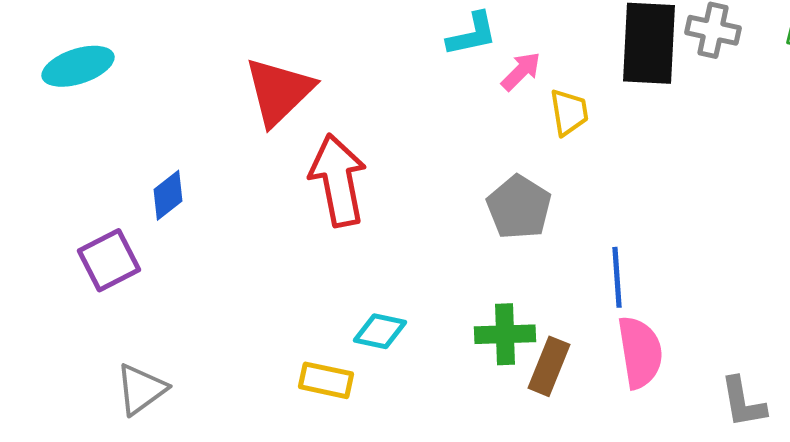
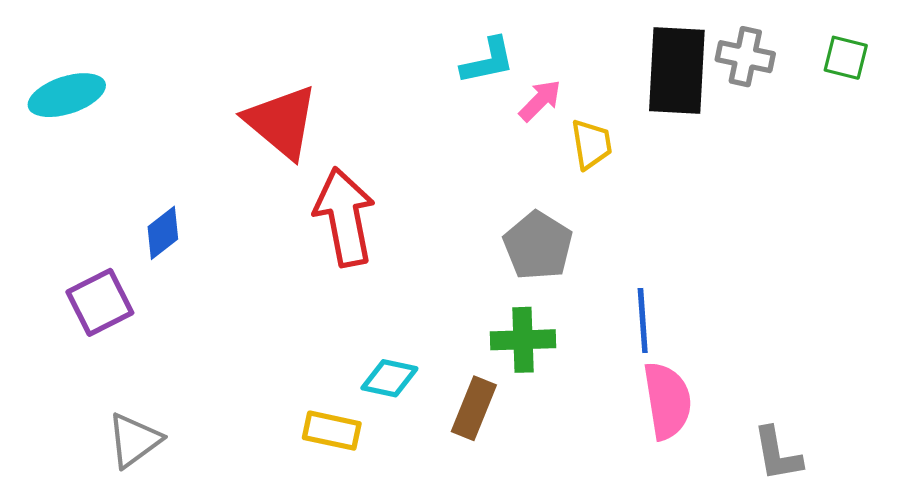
red triangle: (279, 91) -> (282, 122), turned -36
green cross: (505, 334) -> (523, 340), moved
brown rectangle: (549, 366) -> (474, 408), moved

